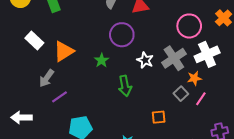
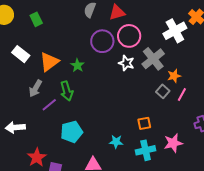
pink circle: (189, 26) -> (129, 36), moved
white cross: (207, 54) -> (175, 31), moved
green star: (102, 60) -> (77, 65), moved
green arrow: (125, 86) -> (67, 91), moved
orange square: (159, 117) -> (144, 123), moved

